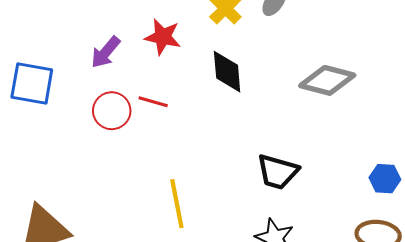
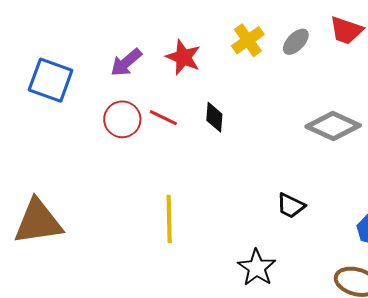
black diamond: (227, 72) -> (214, 117), moved, size x0.7
black trapezoid: (278, 172) -> (291, 206), moved, size x0.7

